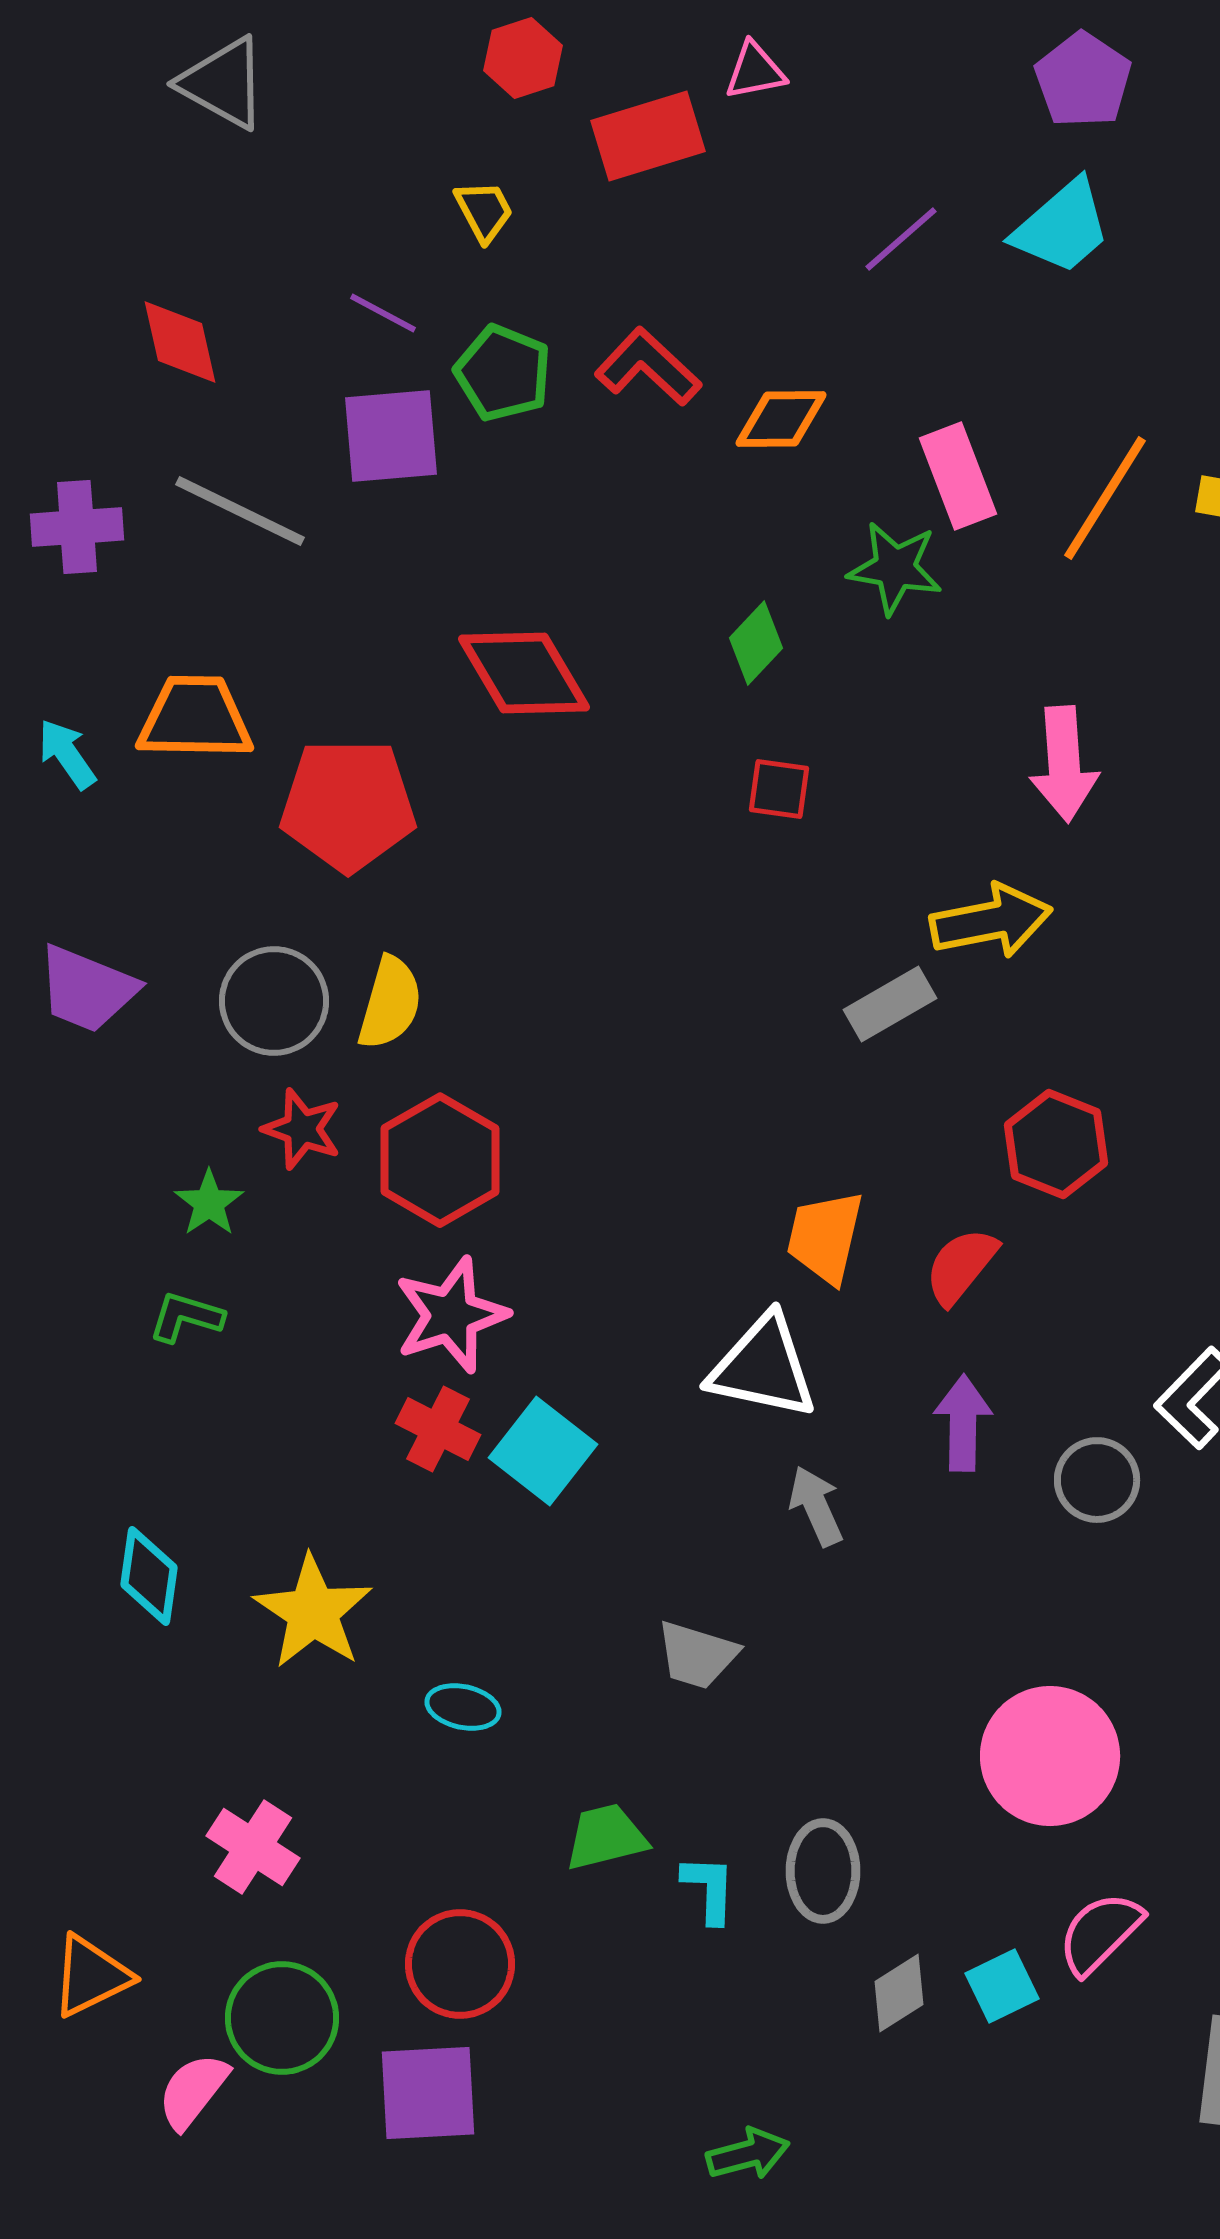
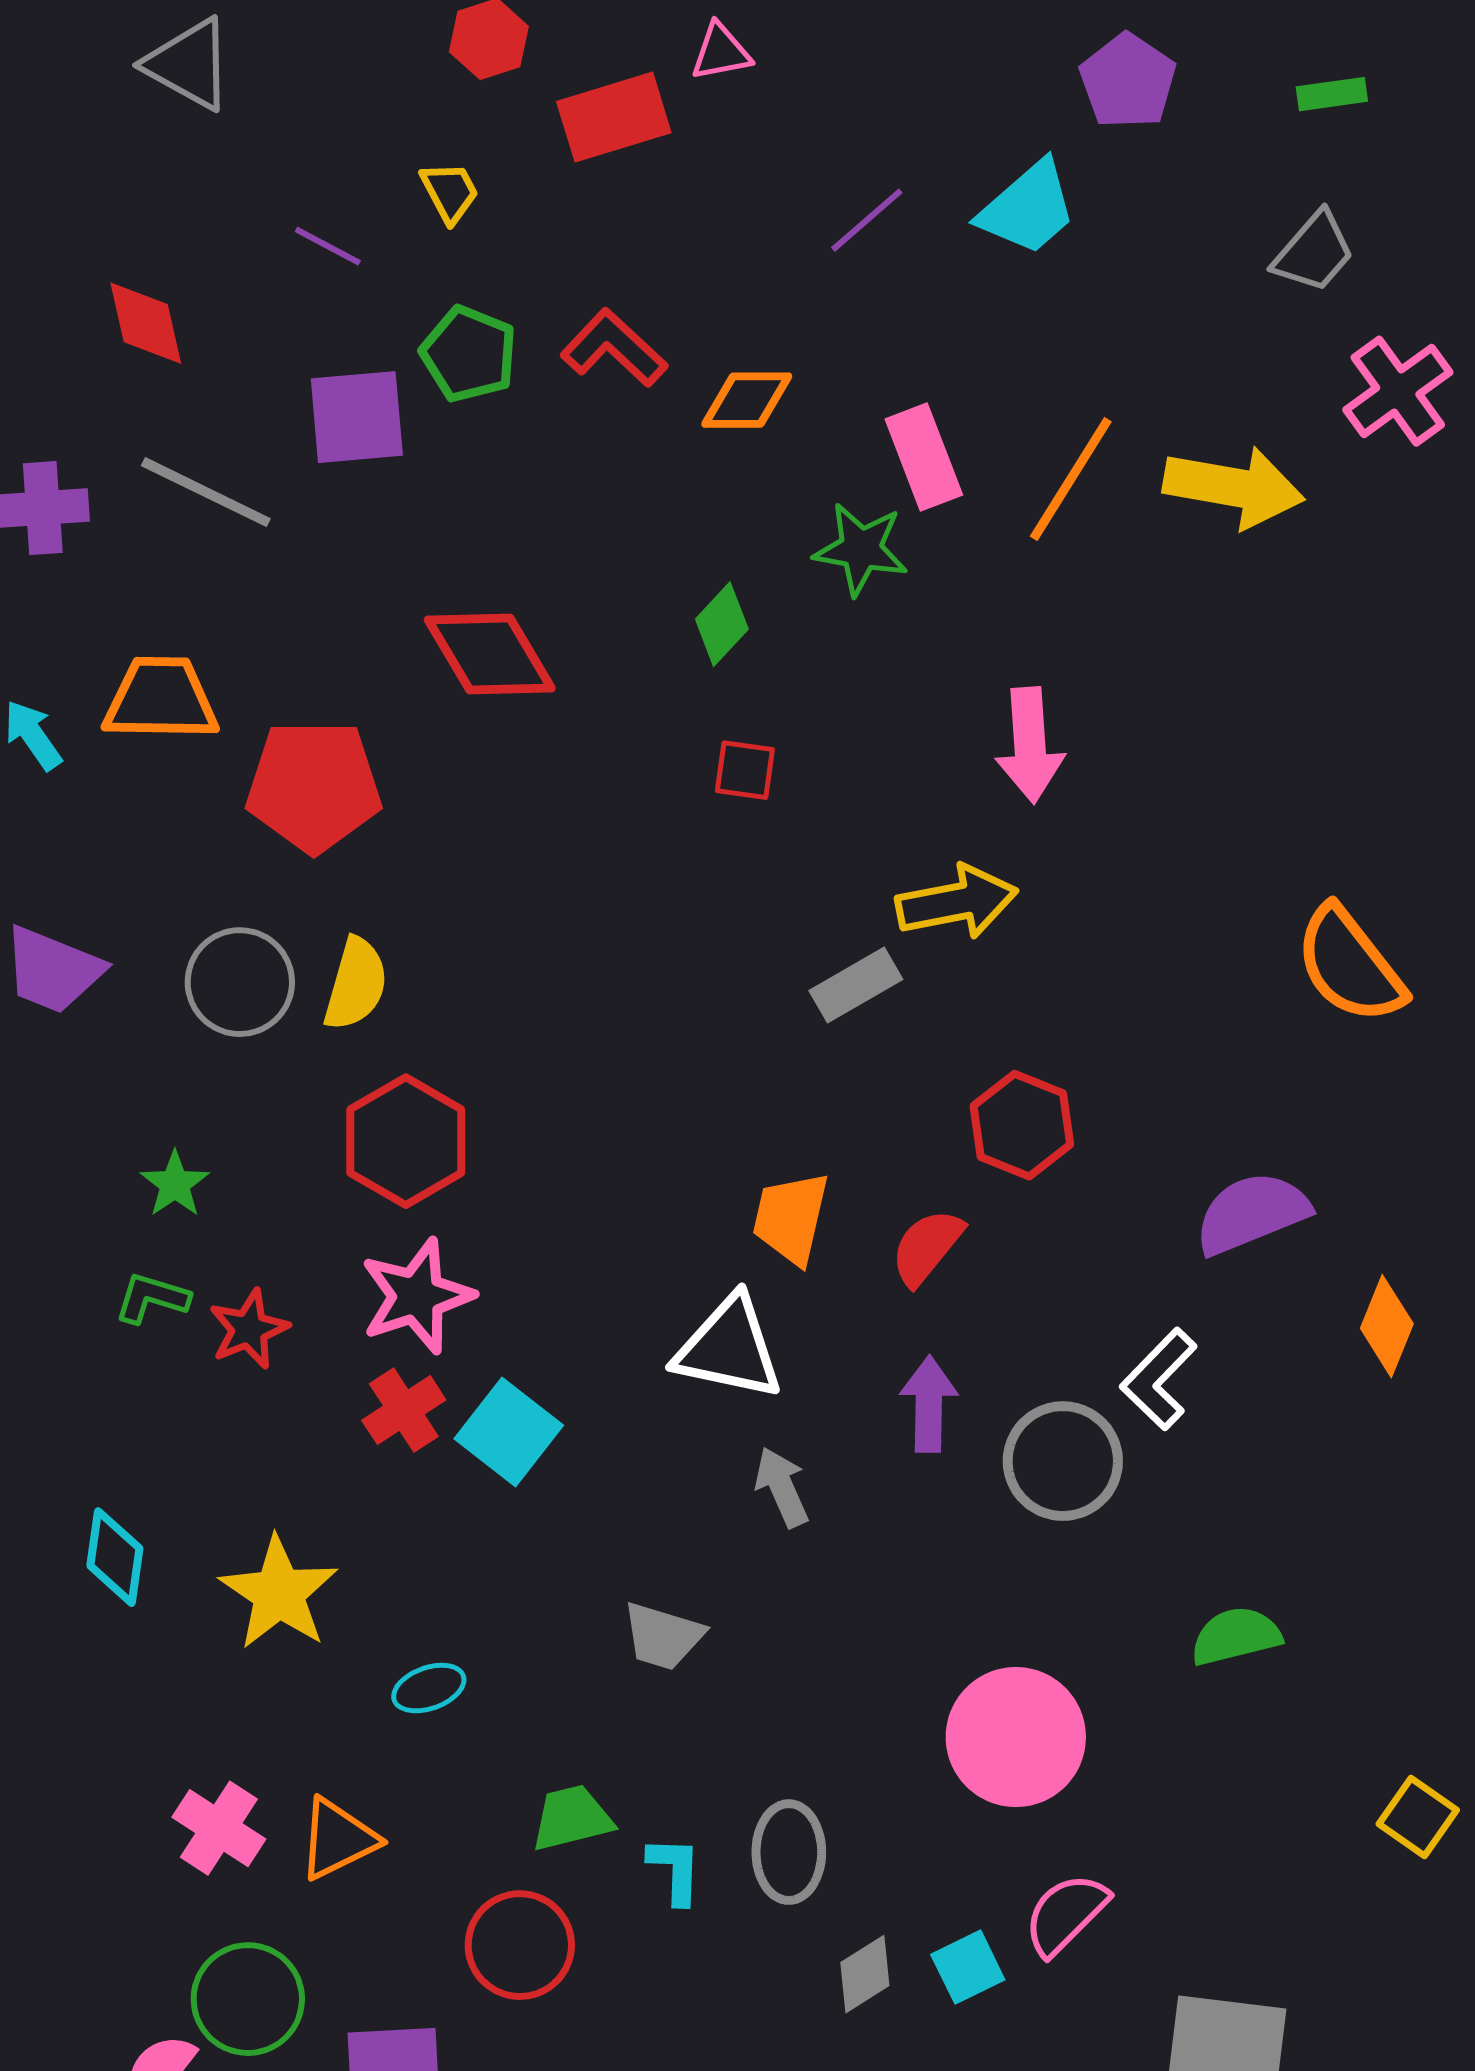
purple pentagon: (1083, 80) -> (1128, 81), moved
purple line: (383, 313) -> (328, 246), moved
red star: (302, 1129) -> (249, 1329), moved, turned 30
red cross: (438, 1429) -> (404, 1410), turned 30
gray circle: (1097, 1480) -> (1063, 1461), size x1.4
cyan ellipse: (463, 1707) -> (429, 1688), turned -32
red circle: (460, 1964) -> (520, 1945), moved
orange triangle: (91, 1976) -> (338, 1839), moved

